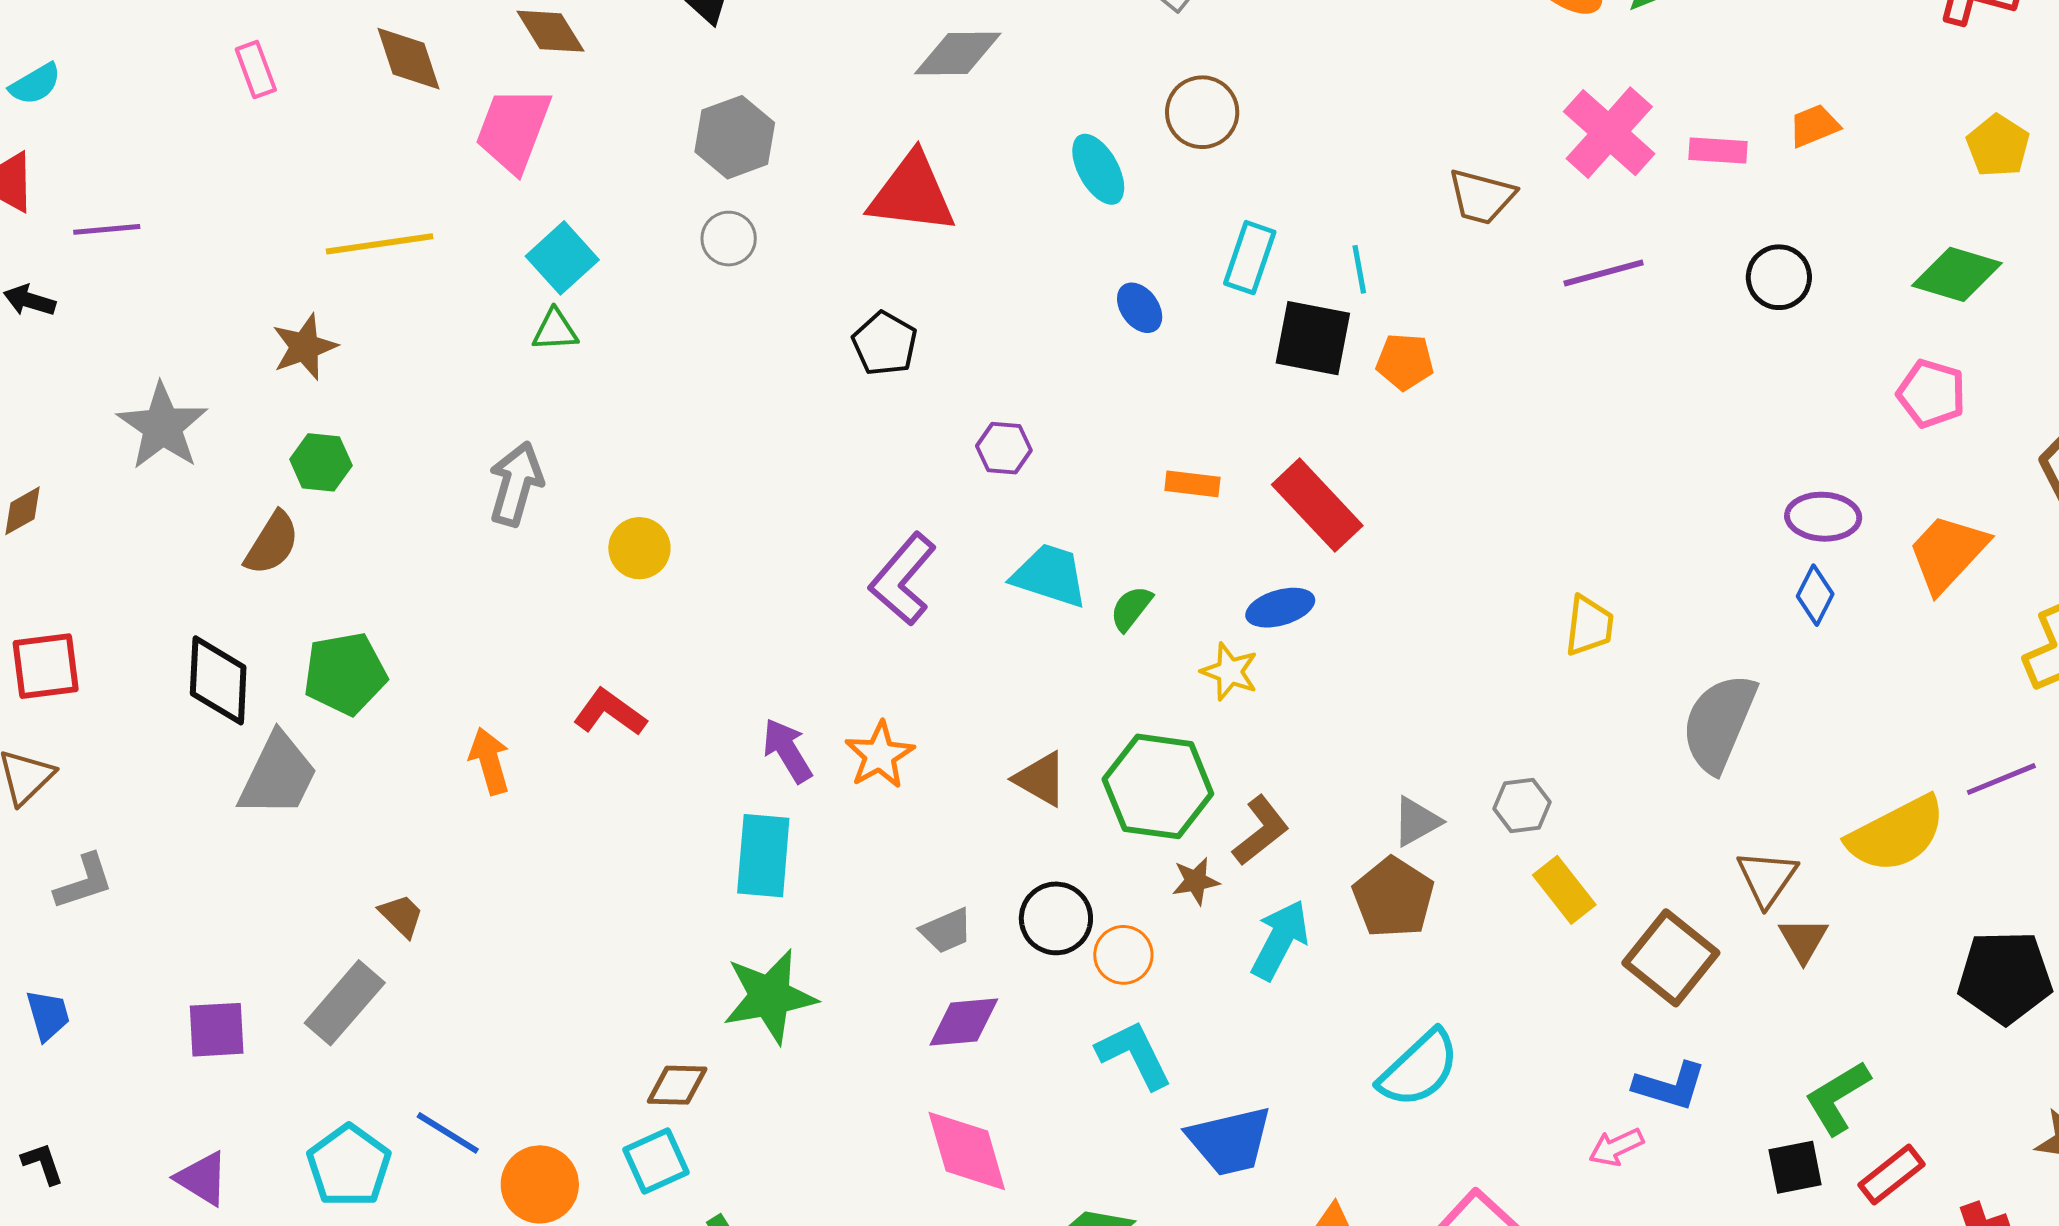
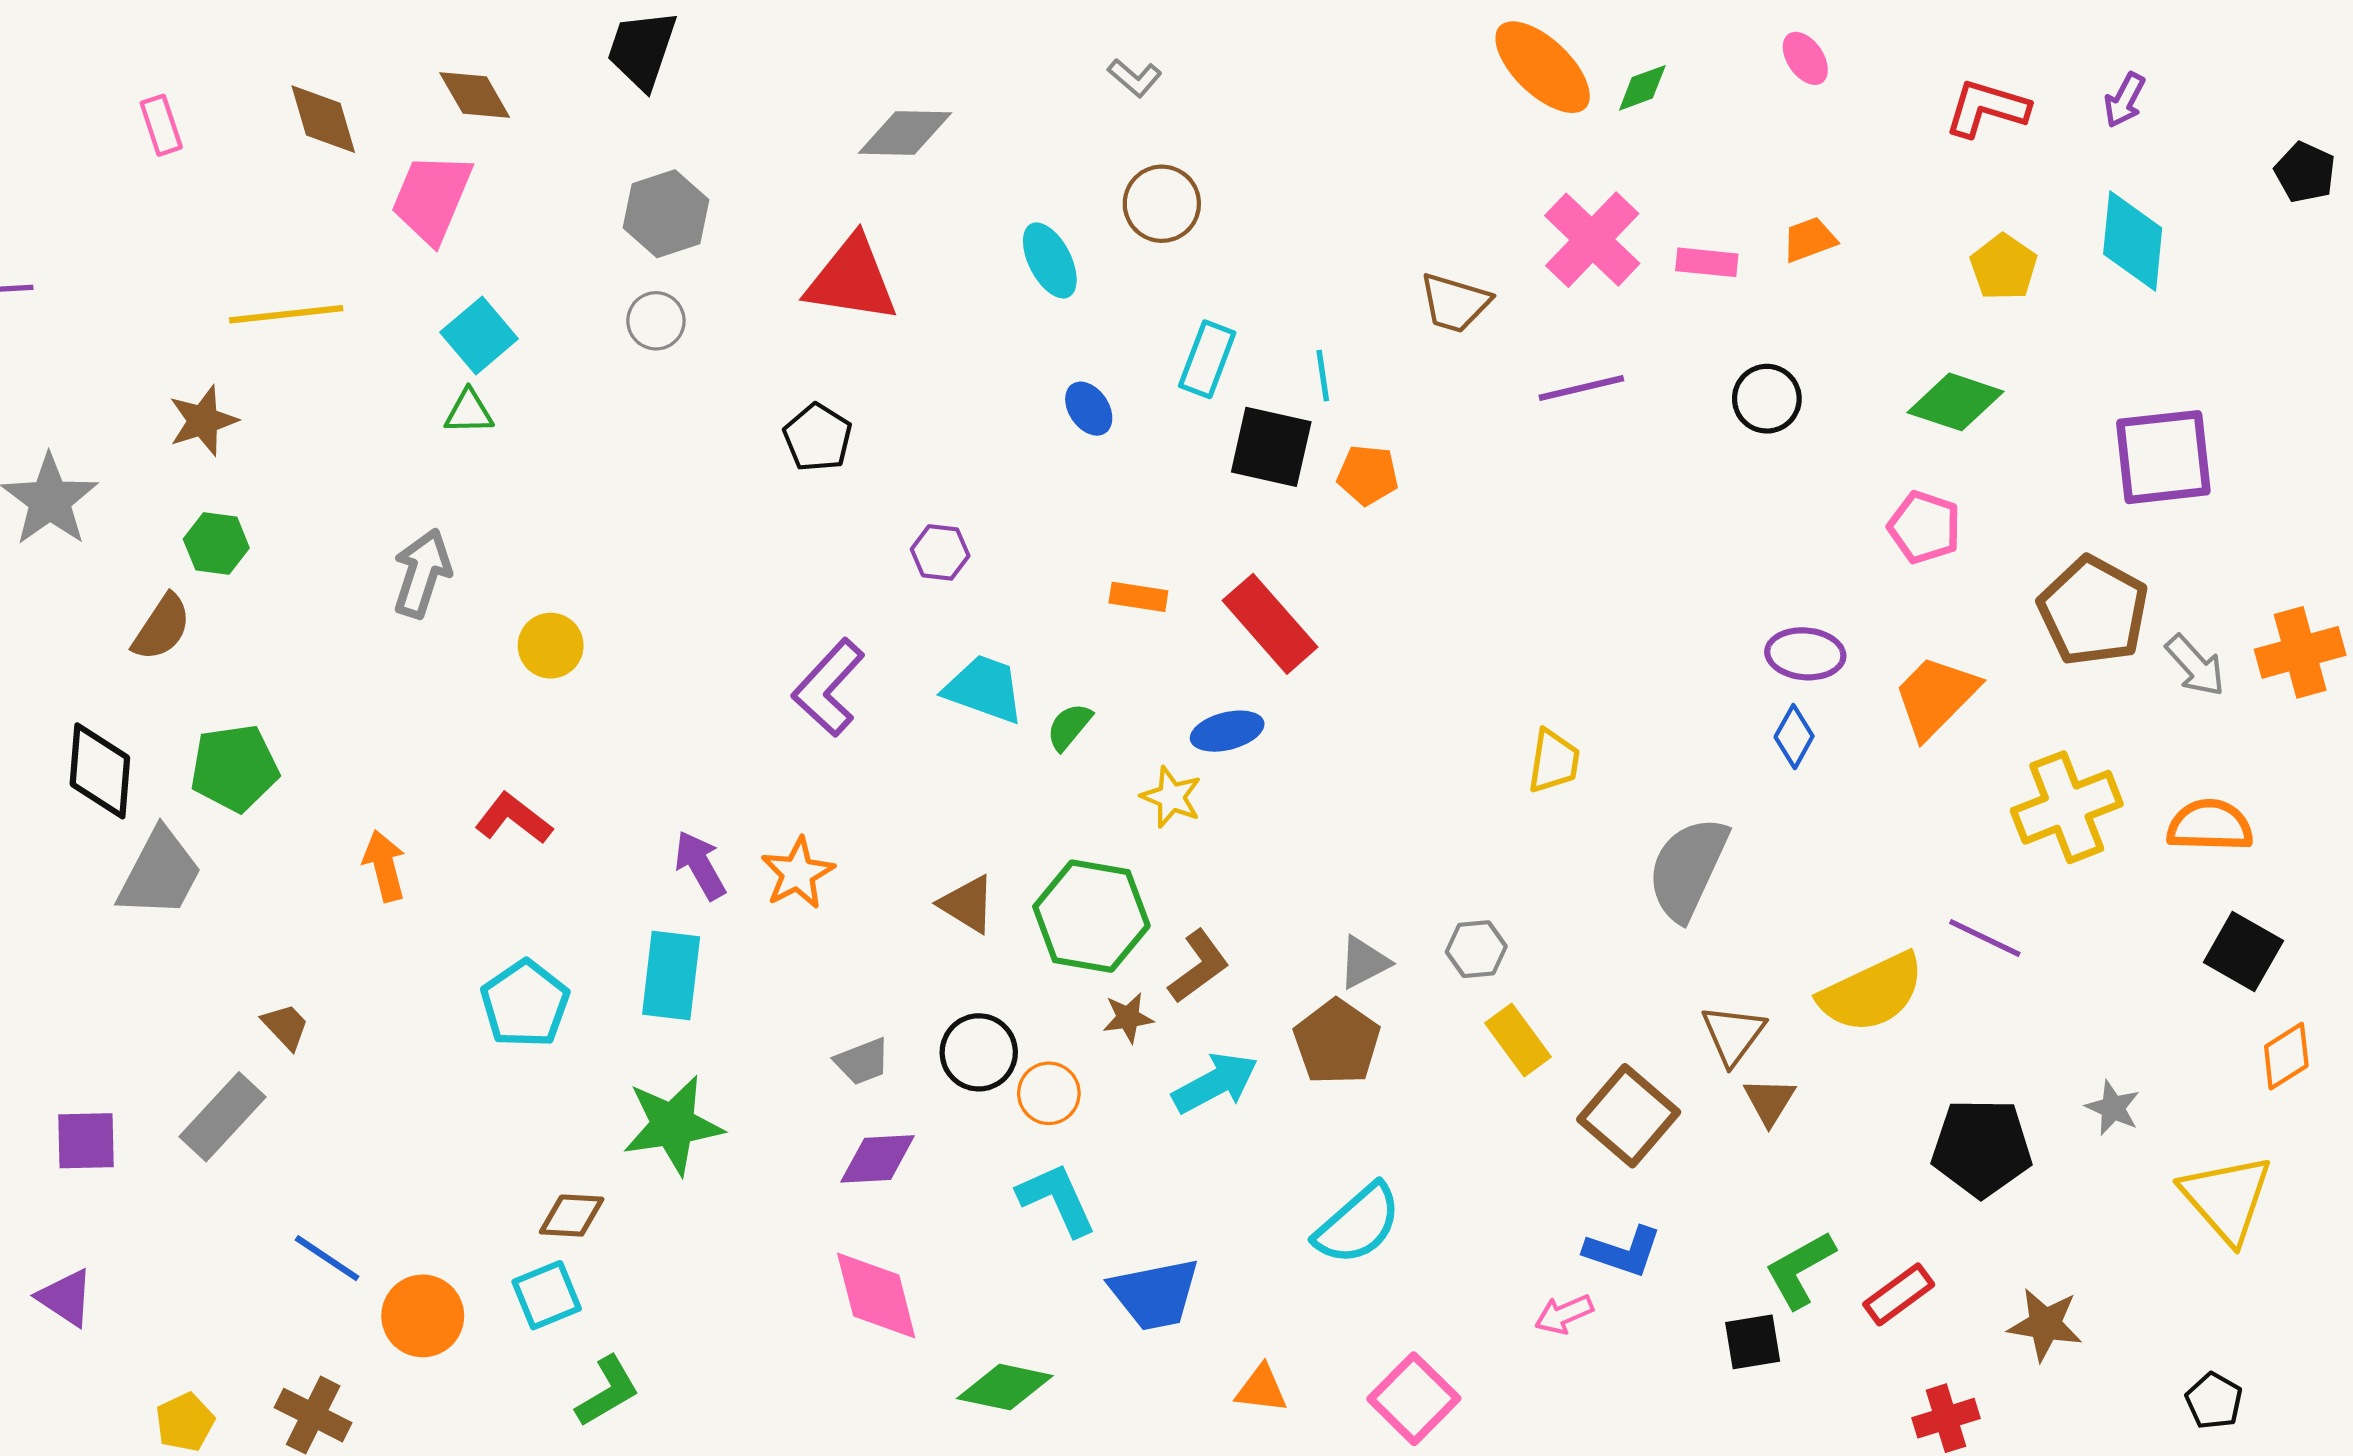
purple line: (2001, 779) -> (1985, 938), turned 46
cyan arrow: (1280, 940) -> (1215, 1083), turned 32
cyan pentagon: (349, 1166) -> (525, 1004), moved
red rectangle: (1891, 1175) -> (1899, 1294), moved

